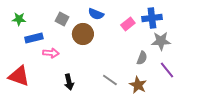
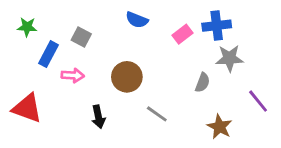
gray square: (62, 19) -> (81, 37), moved
brown circle: (83, 34) -> (127, 77), moved
blue rectangle: (34, 38) -> (48, 54), turned -48
purple line: (167, 70) -> (258, 101), moved
brown star: (138, 85) -> (220, 127), moved

